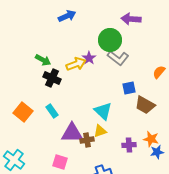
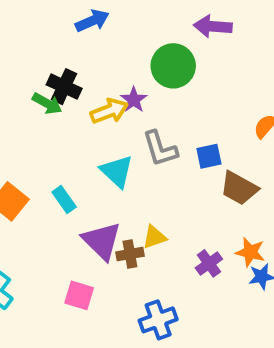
gray L-shape: (118, 58) -> (160, 149), moved, turned 35
black cross: (52, 78) -> (64, 87), moved
cyan triangle: (103, 111) -> (117, 171), moved
purple triangle: (72, 133) -> (102, 241), turned 45
purple cross: (129, 145) -> (209, 263), turned -32

